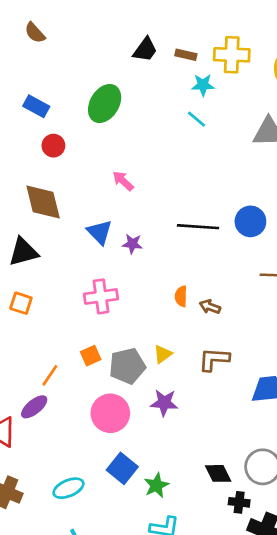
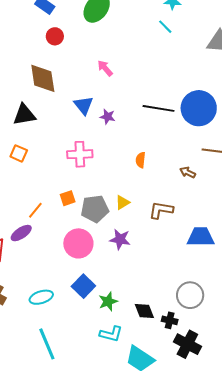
blue circle: (250, 221) -> (199, 108), size x1.5
brown arrow: (210, 307) -> (188, 172), moved
black diamond: (218, 473) -> (144, 311), moved

